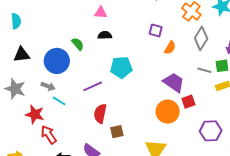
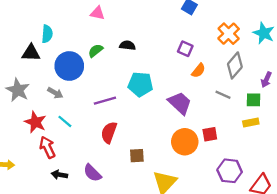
pink triangle: (101, 13) -> (97, 13), moved
cyan semicircle: (16, 21) -> (47, 34), moved
green semicircle: (78, 44) -> (96, 51), turned -96
gray line: (204, 70) -> (223, 95), moved
purple trapezoid: (174, 82) -> (180, 103), moved
cyan line: (59, 101) -> (65, 121), moved
brown square: (117, 132) -> (137, 156), moved

